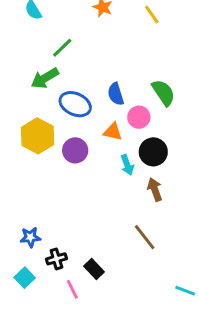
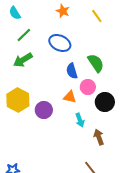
green line: (62, 48) -> (24, 35), moved
green semicircle: (163, 93) -> (96, 63), moved
blue ellipse: (75, 104) -> (60, 43), moved
black circle: (153, 152) -> (105, 102), moved

